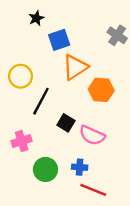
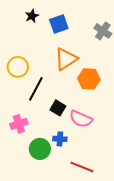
blue square: (59, 40) -> (59, 24), moved
blue cross: (80, 167) -> (60, 139), moved

